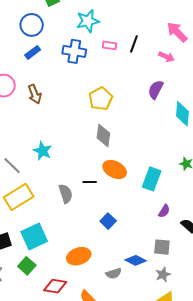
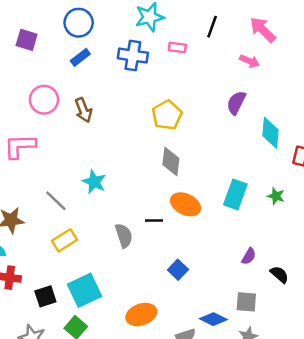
black line: (134, 44) -> (212, 27), moved
cyan rectangle: (152, 179) -> (235, 194), moved
yellow rectangle: (19, 197) -> (65, 240), size x0.7

